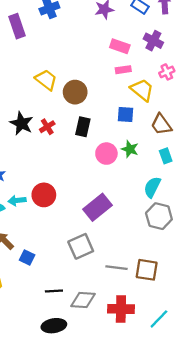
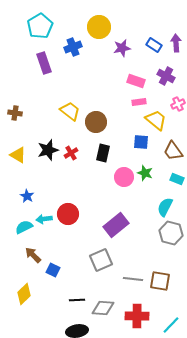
black star: (21, 123) -> (48, 150), turned 30
cyan rectangle: (166, 156) -> (177, 179), turned -48

